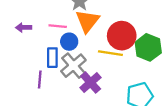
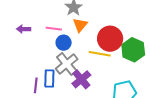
orange triangle: (87, 21) -> (80, 25), size x0.7
blue rectangle: (52, 58) -> (49, 79), moved
purple line: (40, 79) -> (36, 85), moved

